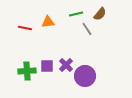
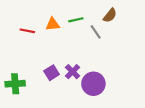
green line: (76, 14) -> (76, 20), moved
purple square: (47, 66) -> (52, 73), turned -32
green cross: (27, 71) -> (15, 84), moved

